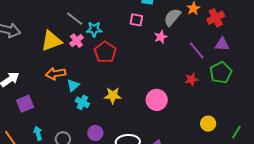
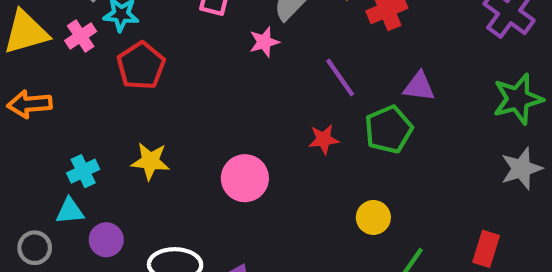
purple triangle: (222, 44) -> (419, 86), moved
cyan triangle: (73, 85) -> (70, 211), moved, turned 32
cyan cross: (82, 102) -> (83, 171), turned 32
yellow circle: (208, 124) -> (373, 217), moved

